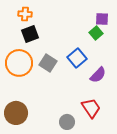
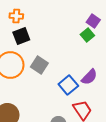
purple square: (102, 19) -> (93, 21), turned 32
blue square: (77, 58) -> (68, 85), moved

